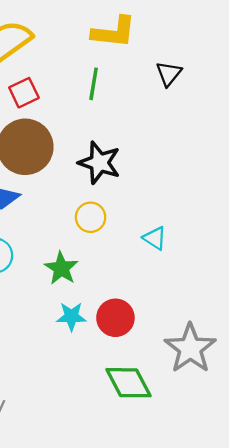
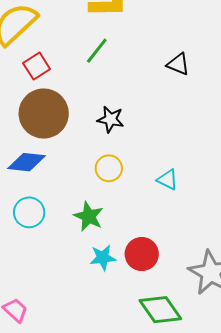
black triangle: (169, 74) -> (178, 64), moved, turned -40
green line: (94, 84) -> (97, 51), turned 36
black star: (99, 163) -> (111, 119), size x0.7

